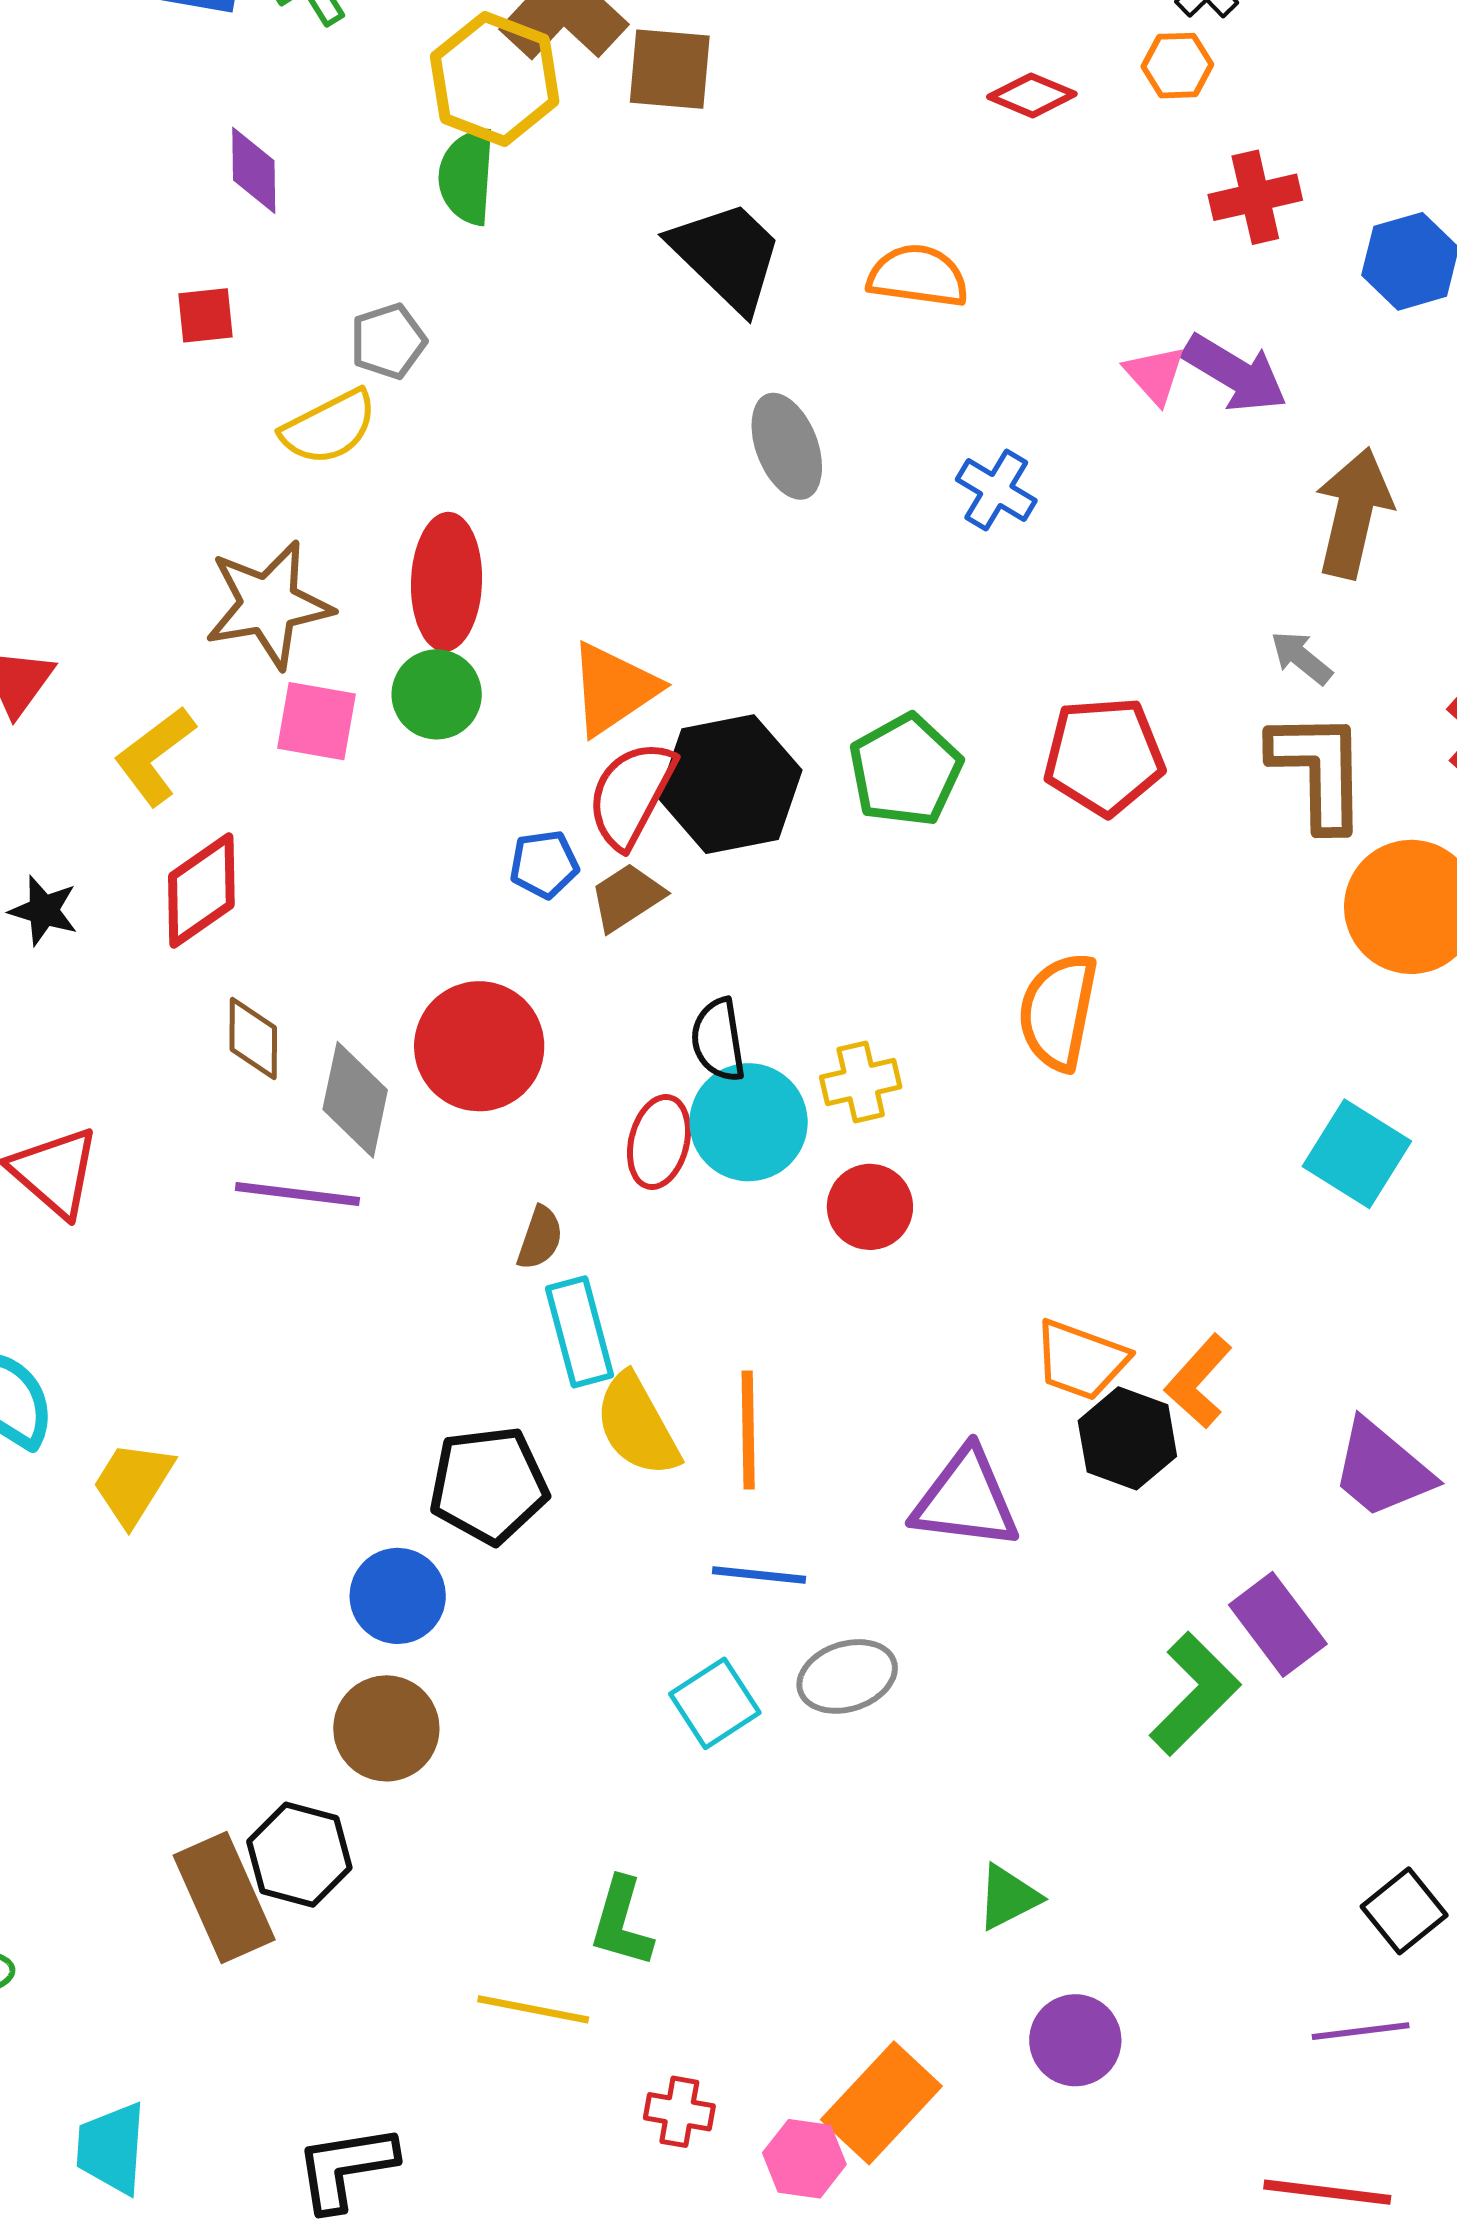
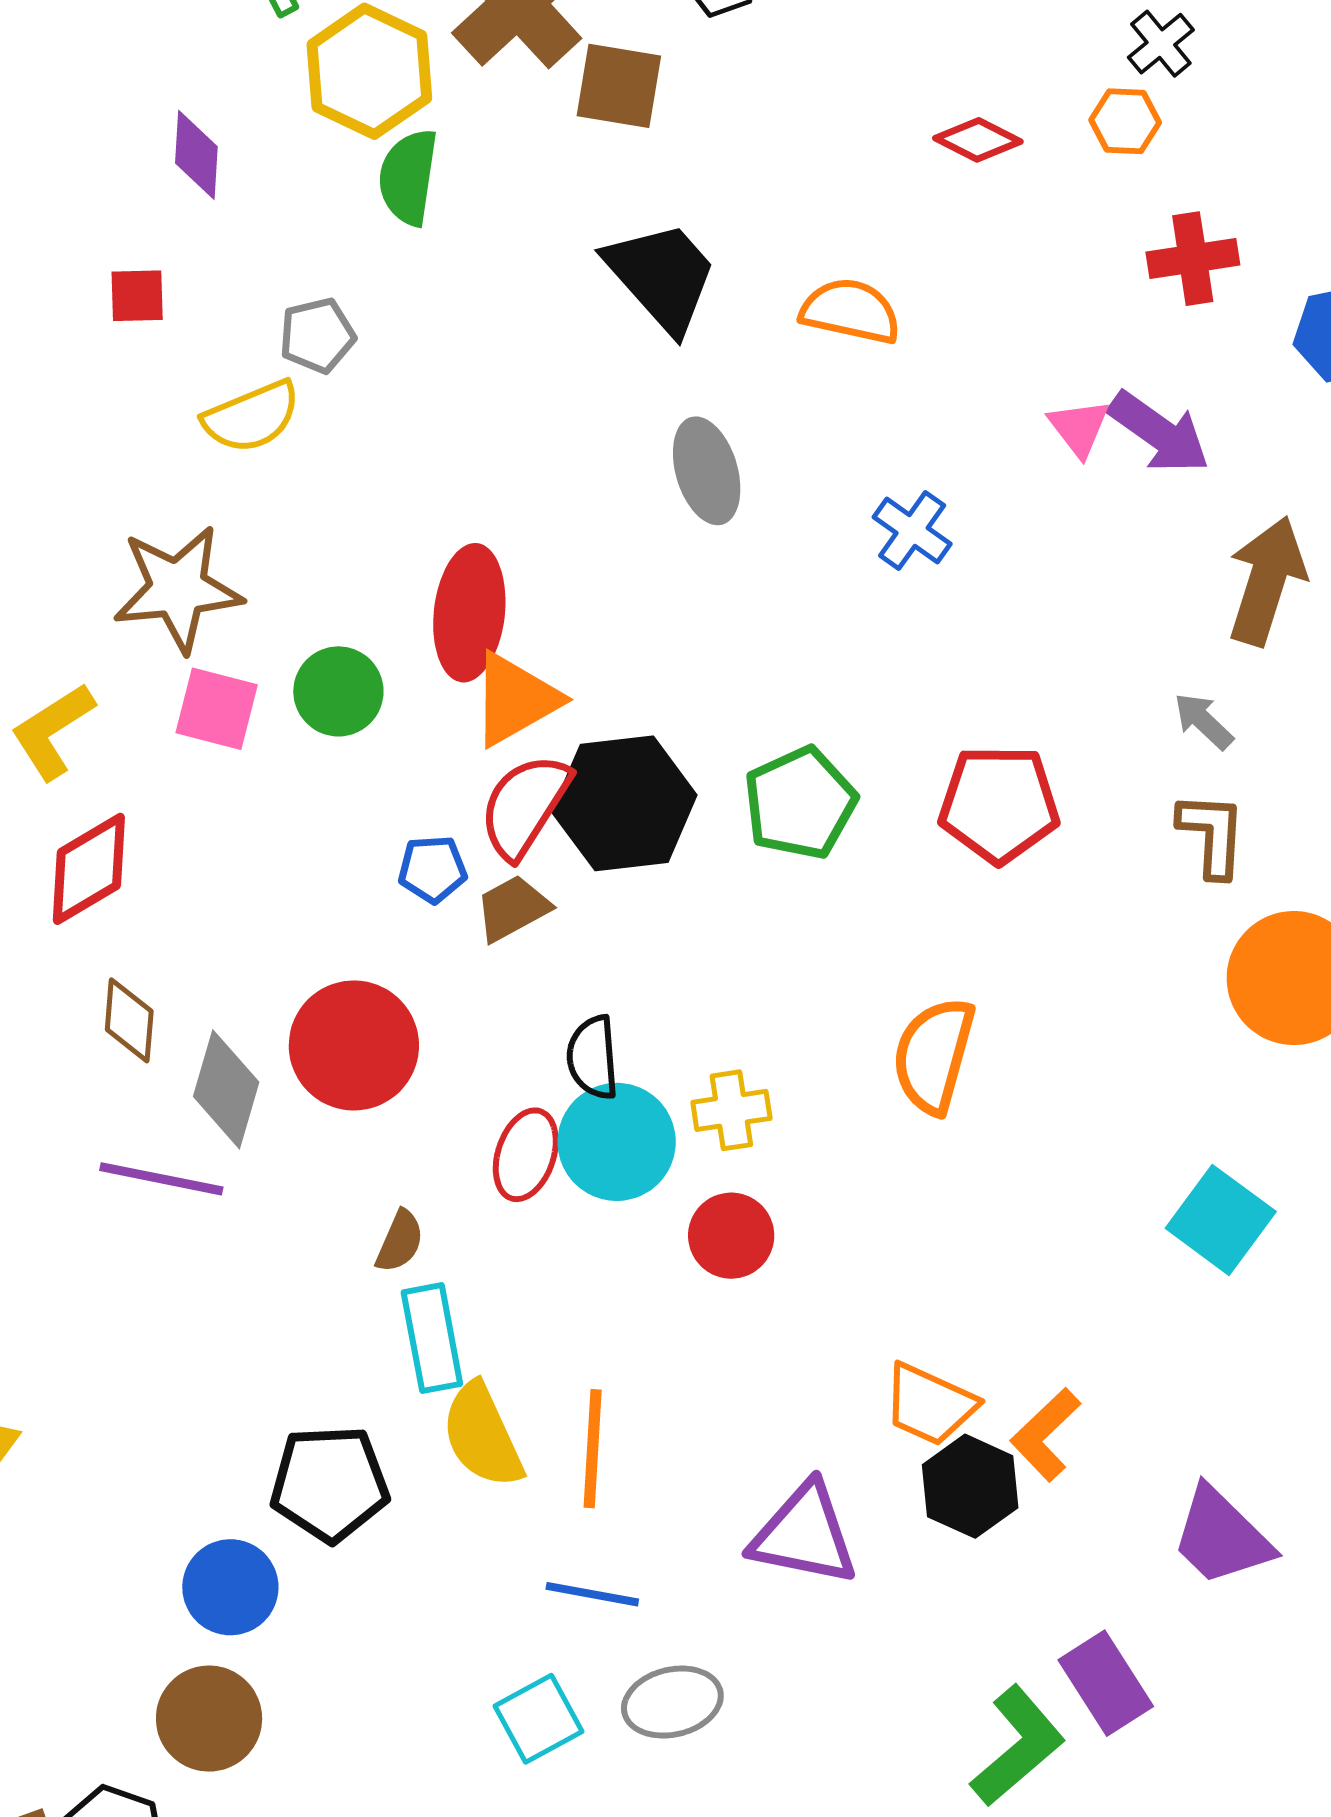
yellow hexagon: (495, 79) -> (369, 71), moved
red ellipse: (447, 582) -> (469, 613), moved
brown L-shape: (1318, 770) -> (1212, 835), size x0.7

